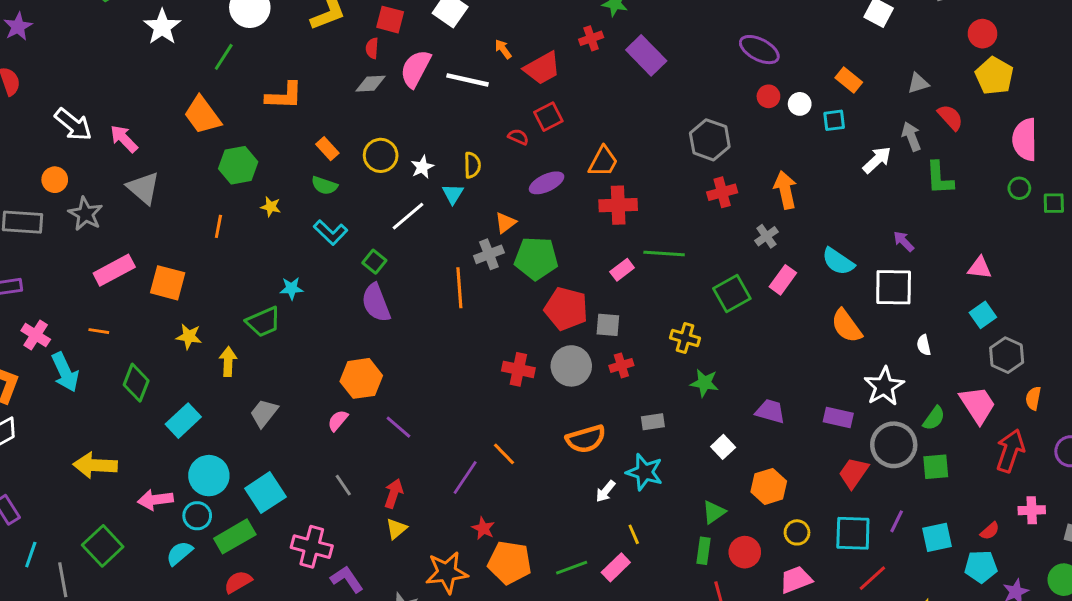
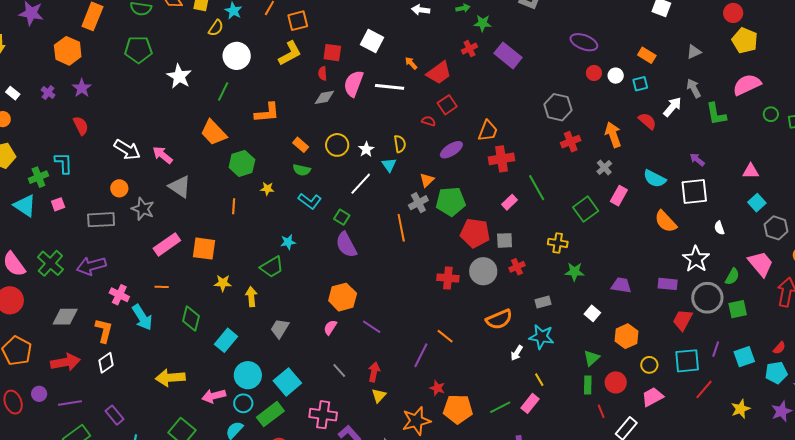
red semicircle: (950, 117) -> (647, 121), moved
pink semicircle: (1025, 139) -> (747, 85), moved, turned 72
green line: (664, 253) -> (537, 188), turned 64

